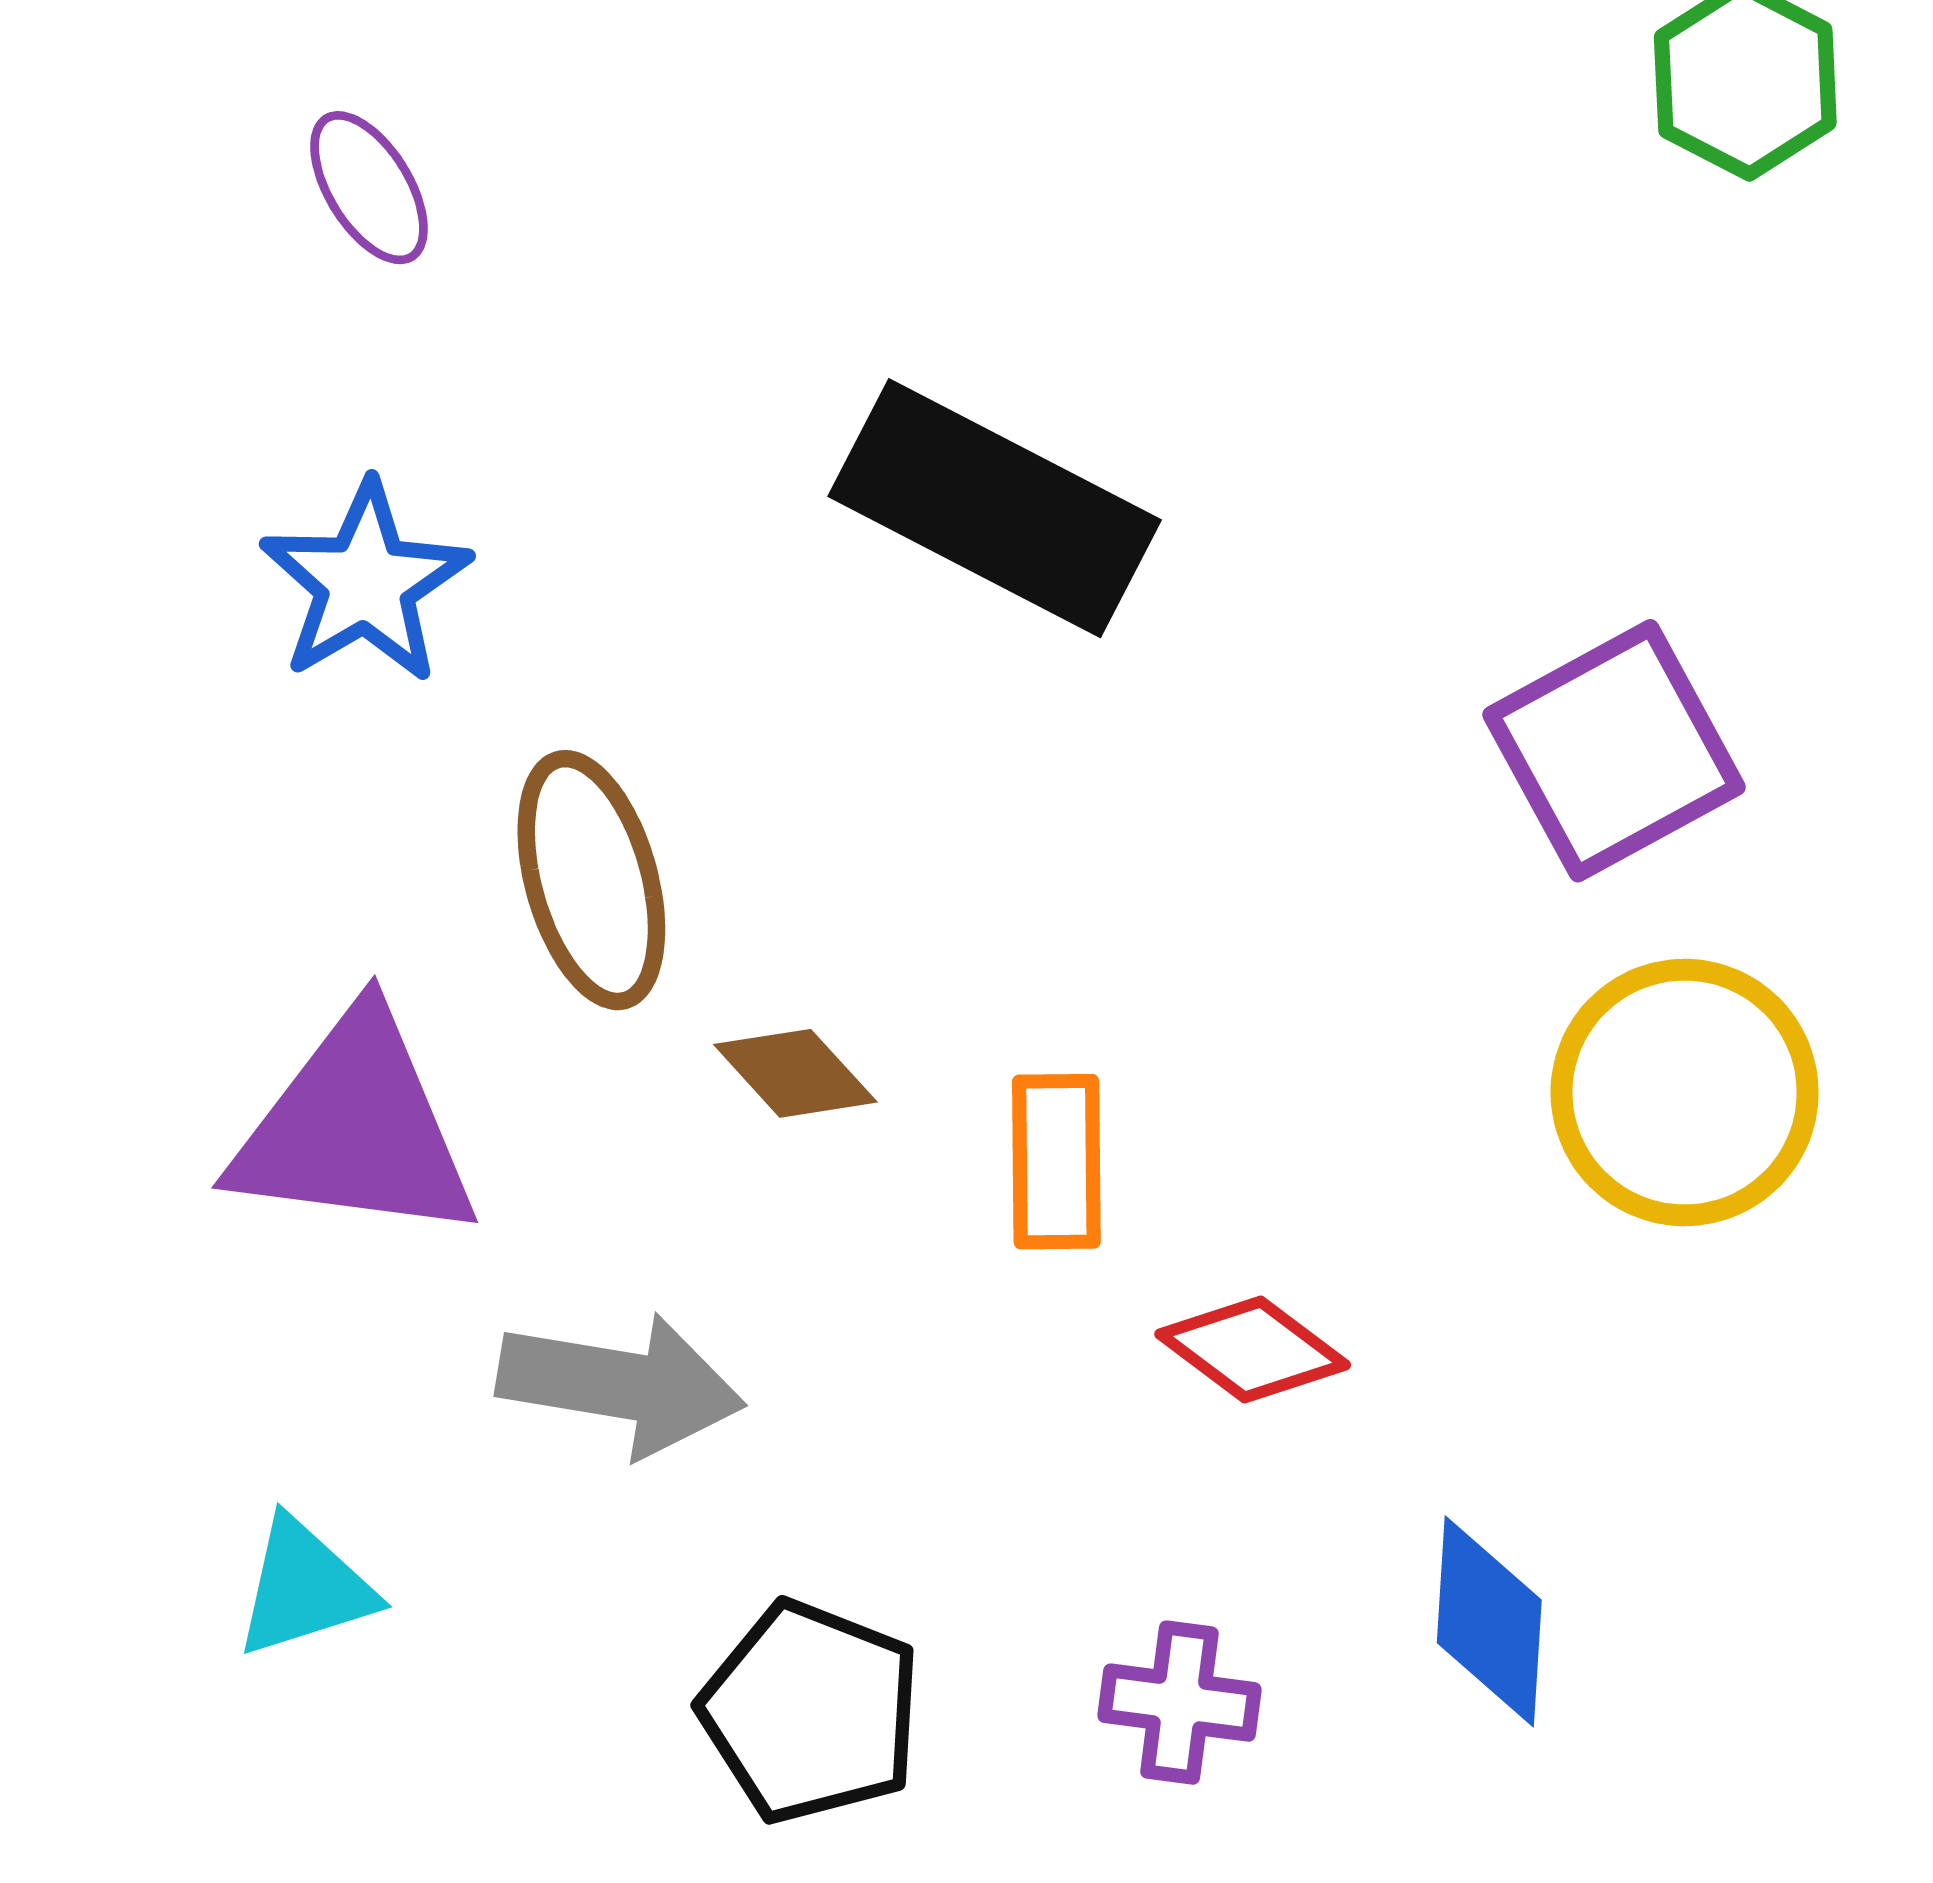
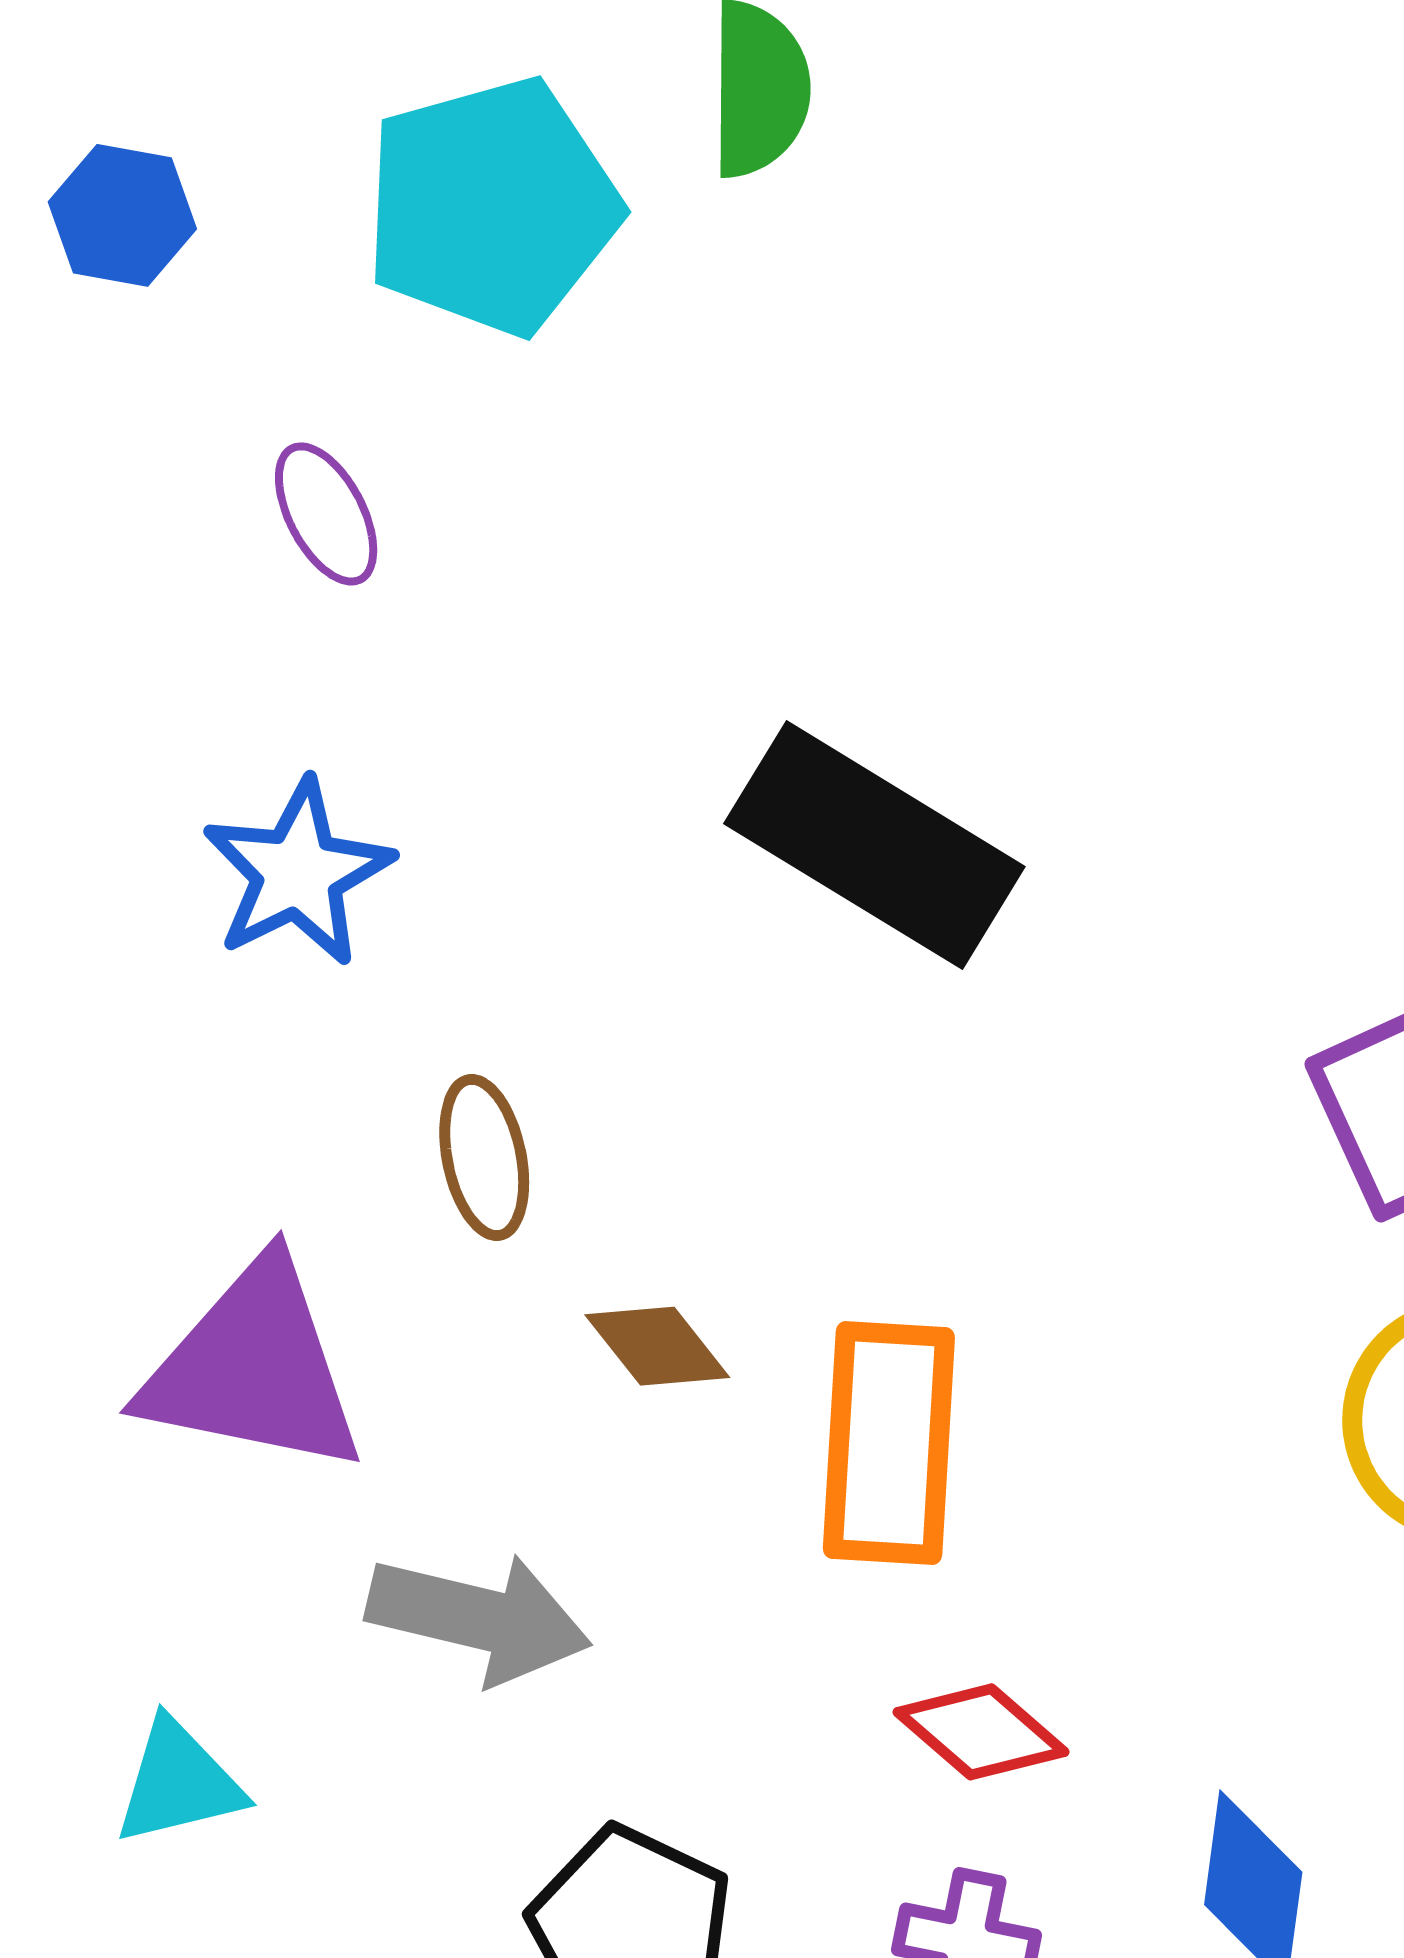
brown ellipse: (591, 880) -> (484, 1157), size x0.7
orange rectangle: (1056, 1162) -> (889, 1443), size x1.5
red diamond: (1253, 1349) -> (981, 1732), moved

